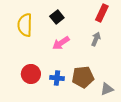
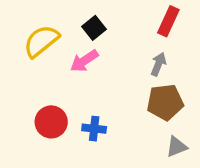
yellow semicircle: (25, 25) -> (41, 41), turned 50
pink arrow: (61, 43) -> (84, 61), moved
brown pentagon: (83, 77) -> (165, 102), moved

